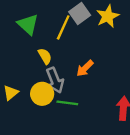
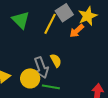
yellow semicircle: (45, 56) -> (56, 61), moved
orange arrow: (85, 68) -> (77, 31), moved

